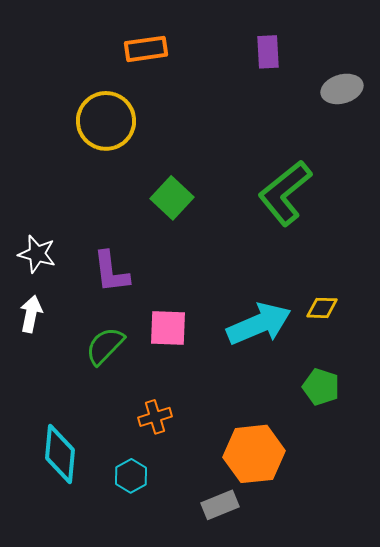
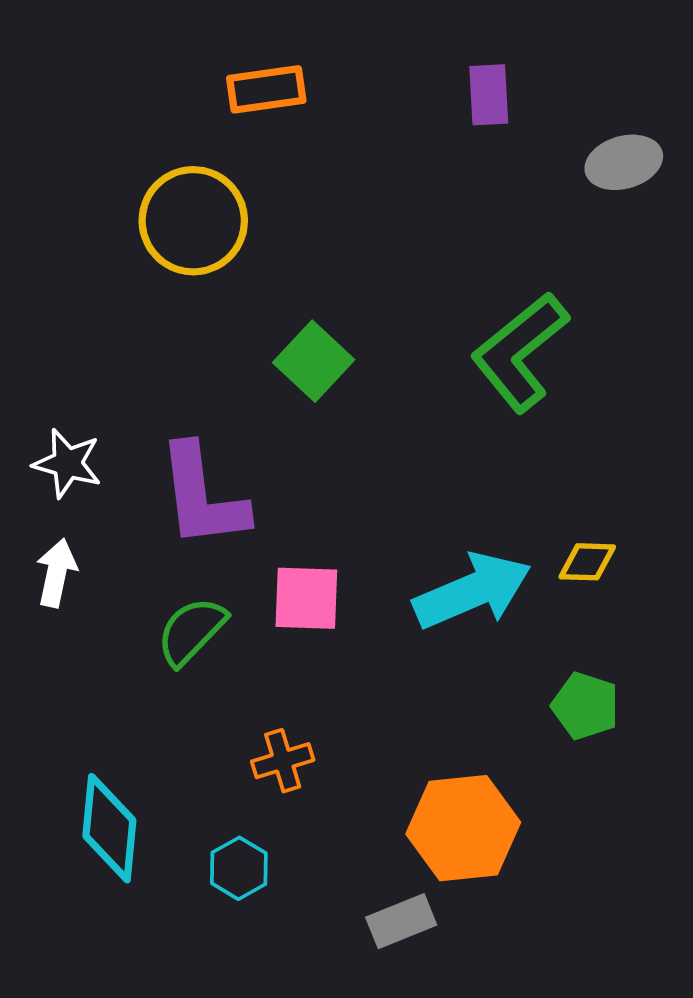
purple L-shape: (111, 272) -> (202, 496), size x1.4

